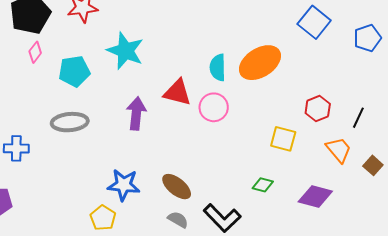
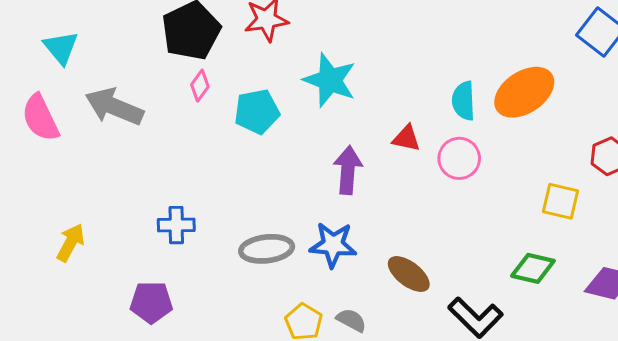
red triangle: (177, 92) -> (406, 138), size x0.7
gray ellipse: (70, 122) -> (267, 249), moved
blue star: (124, 185) -> (333, 245), moved
green diamond: (263, 185) -> (533, 268), size x1.4
gray semicircle: (178, 220) -> (351, 320), moved

